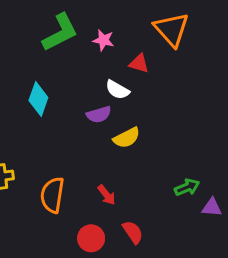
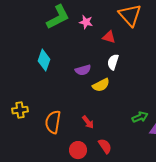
white semicircle: (117, 90) -> (113, 62), moved, turned 77

